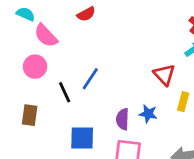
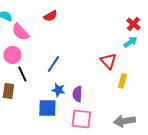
black line: (65, 92) -> (22, 74), moved
blue star: (148, 114) -> (58, 90), moved

